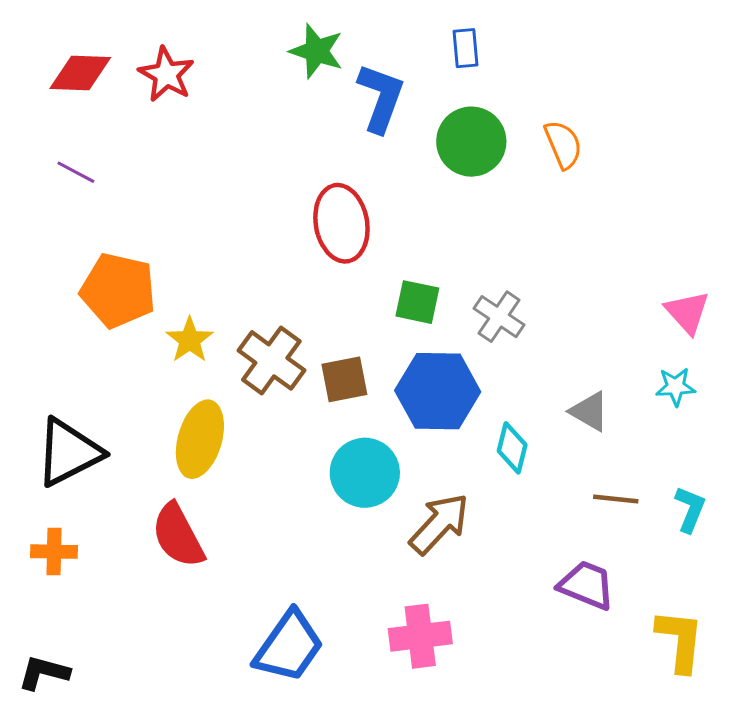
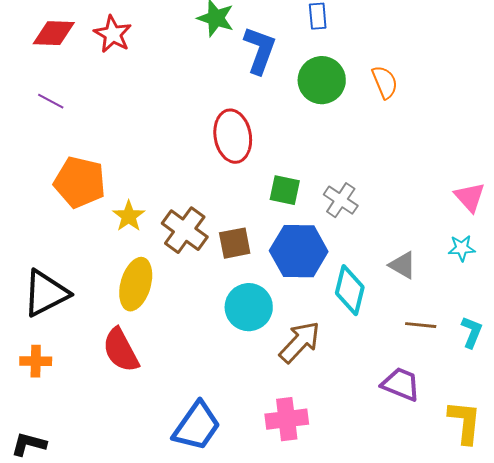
cyan diamond: (512, 448) -> (350, 290), size x1.4

